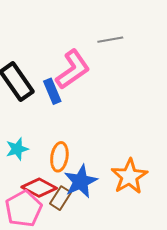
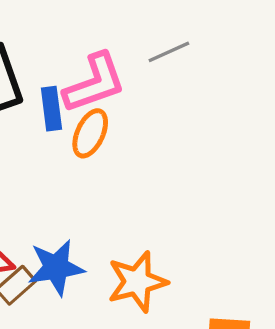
gray line: (110, 40) -> (169, 52), turned -30
orange ellipse: (59, 157) -> (90, 133), moved

